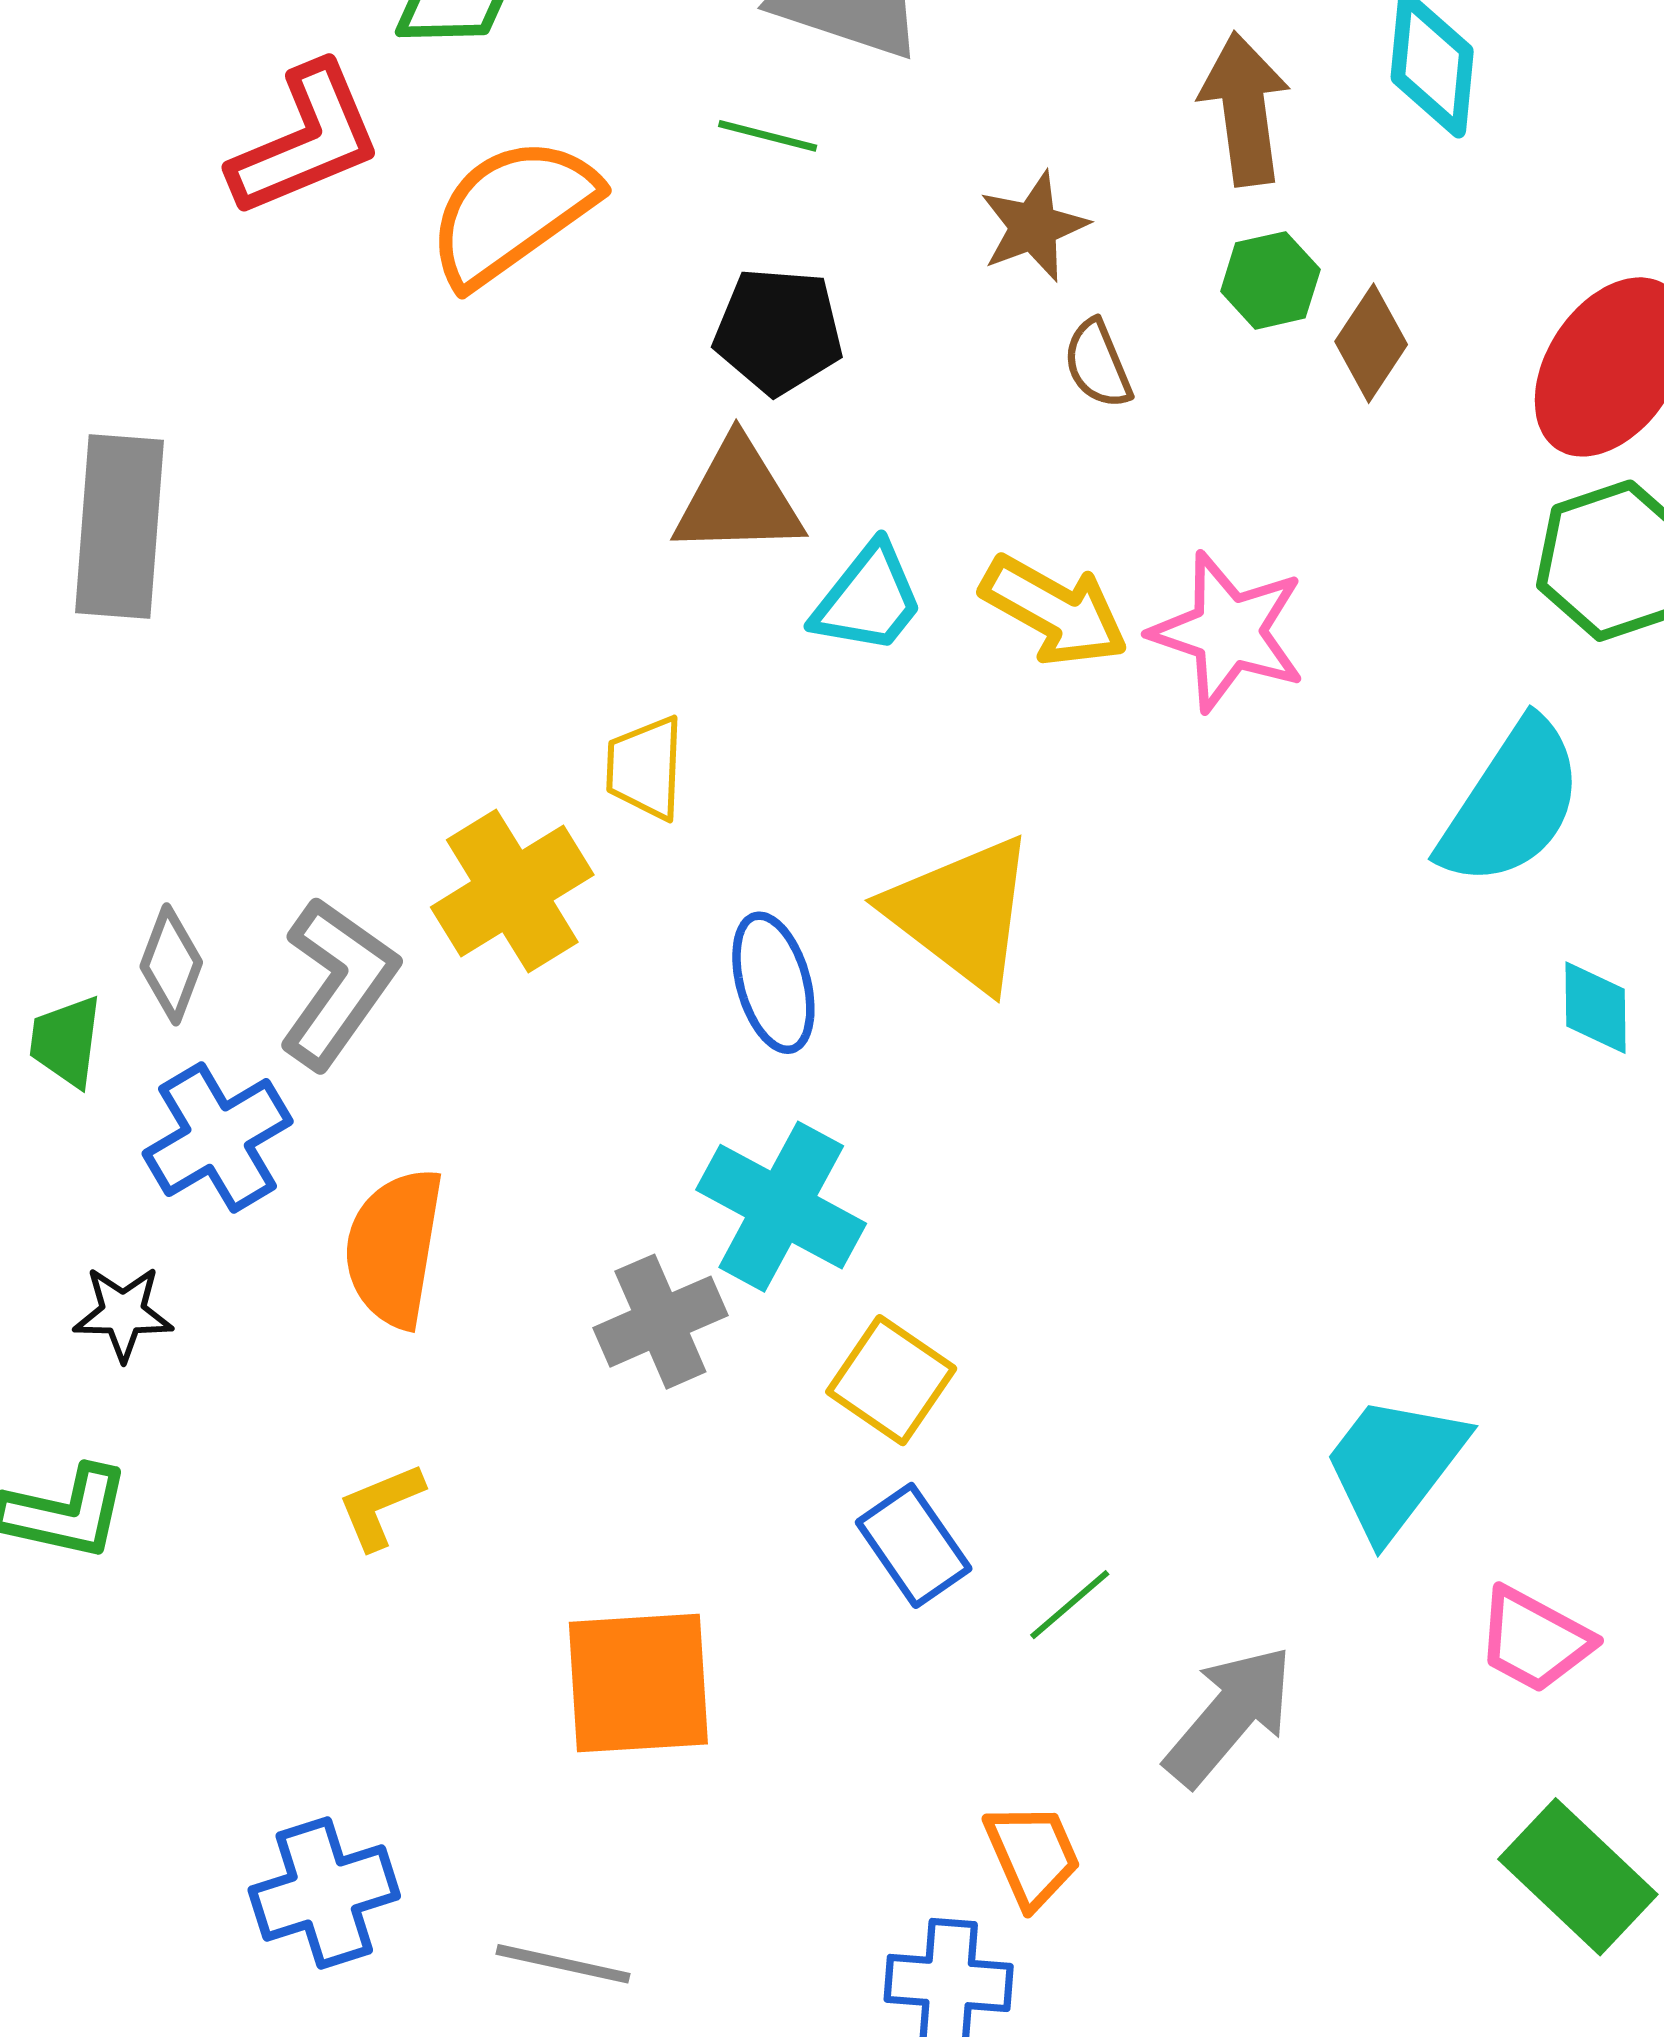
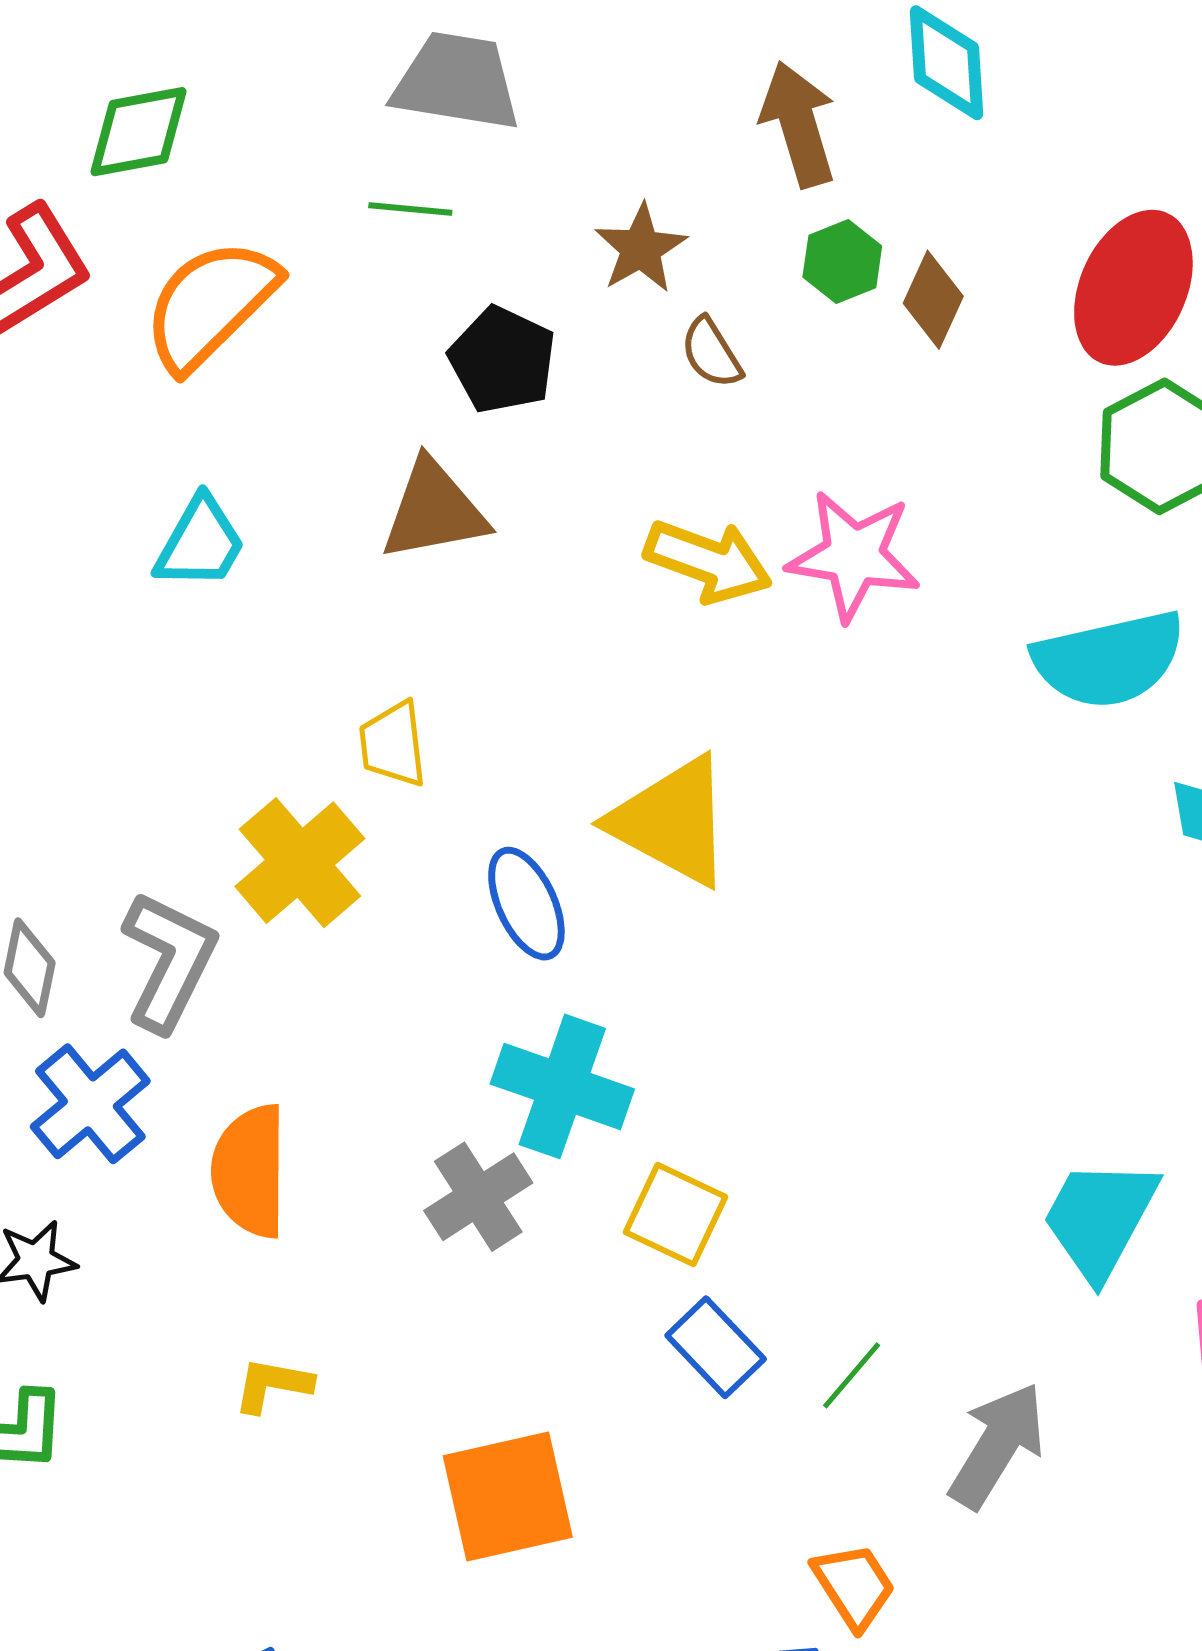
black pentagon: (779, 331) -> (502, 360), moved, turned 30
cyan trapezoid: (868, 599) -> (200, 543), moved
cyan semicircle: (1511, 804) -> (1109, 659), turned 53
yellow L-shape: (381, 1506) -> (273, 1385), turned 42

